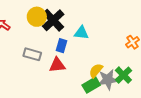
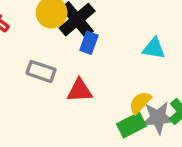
cyan triangle: (81, 33) -> (154, 48), moved
blue rectangle: (62, 46) -> (89, 43), moved

